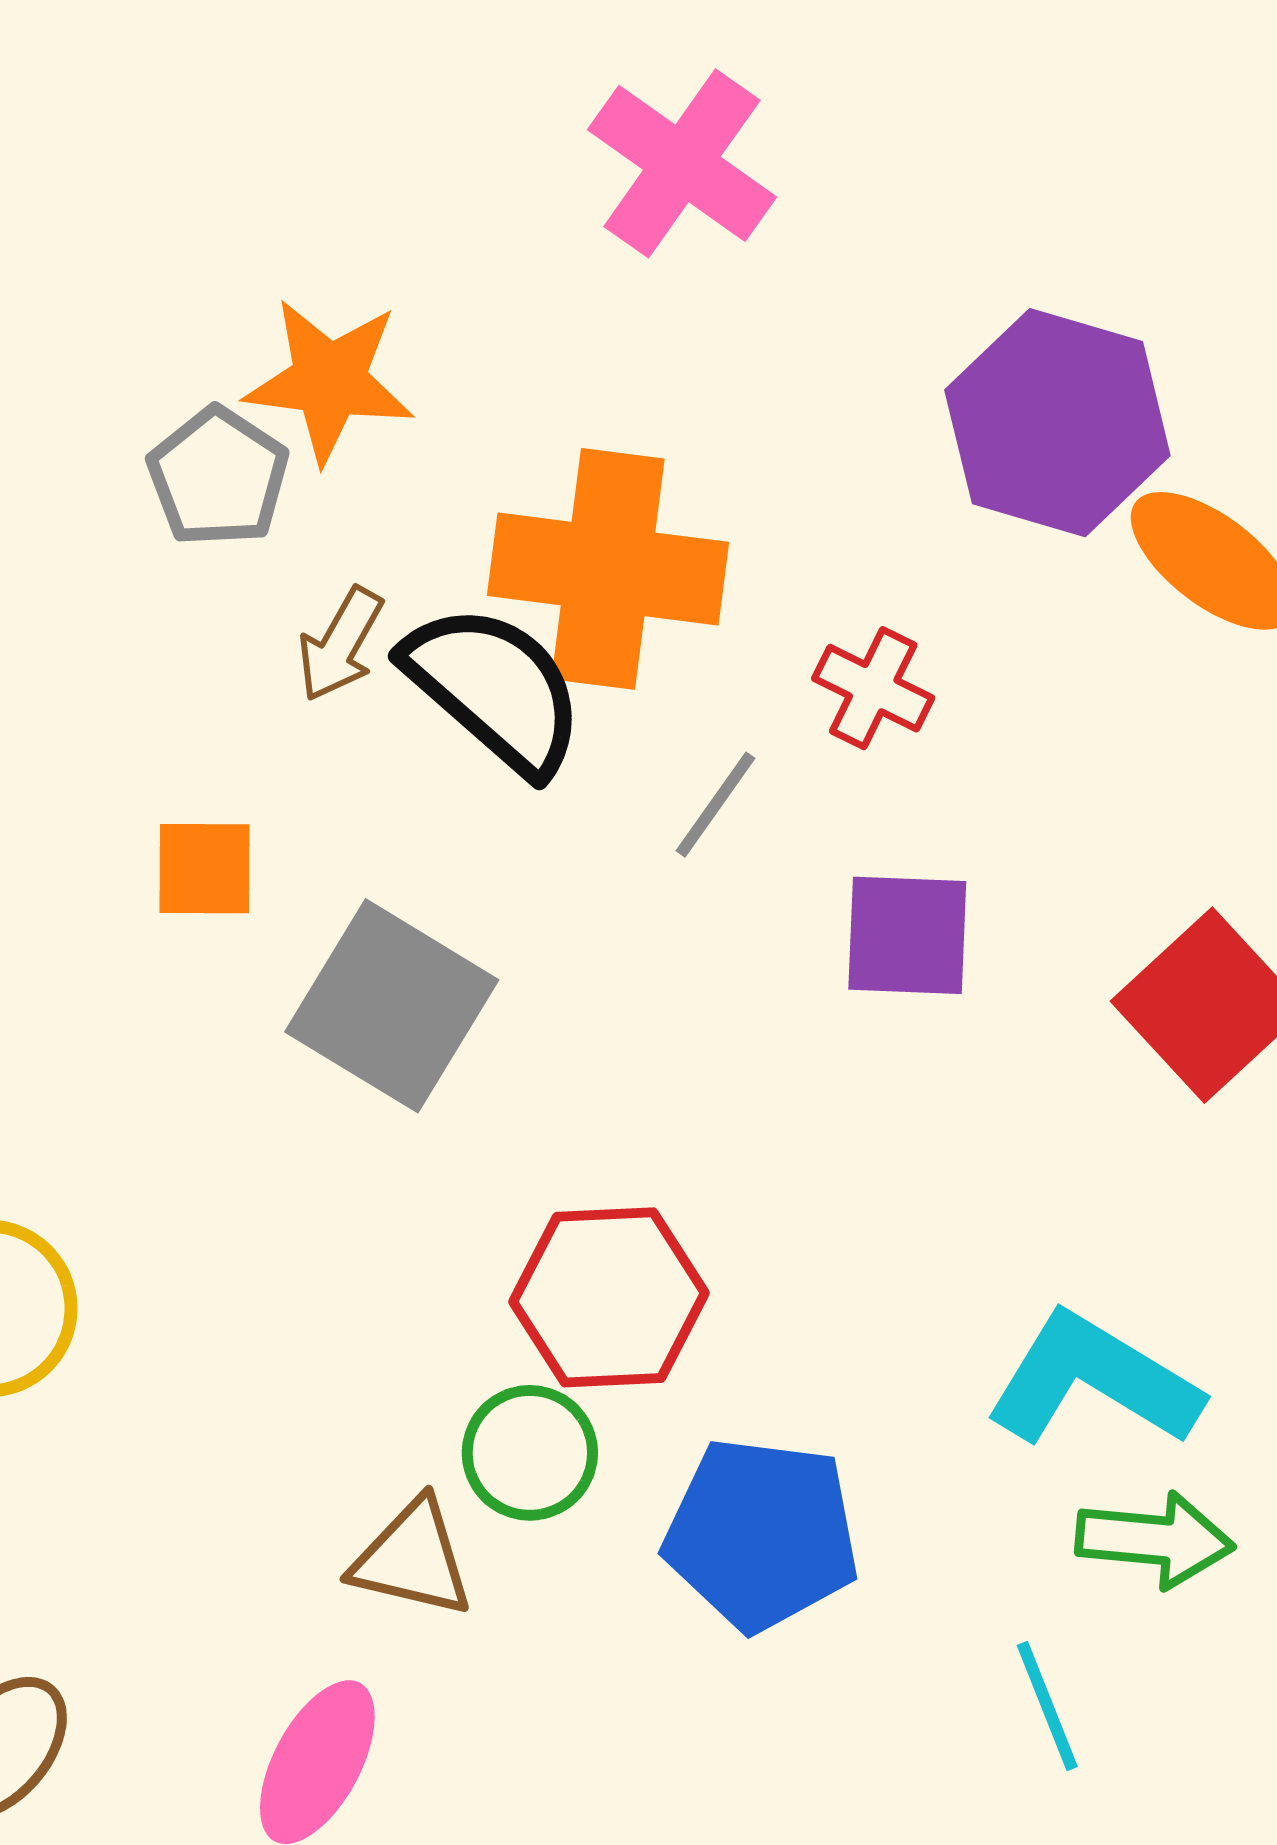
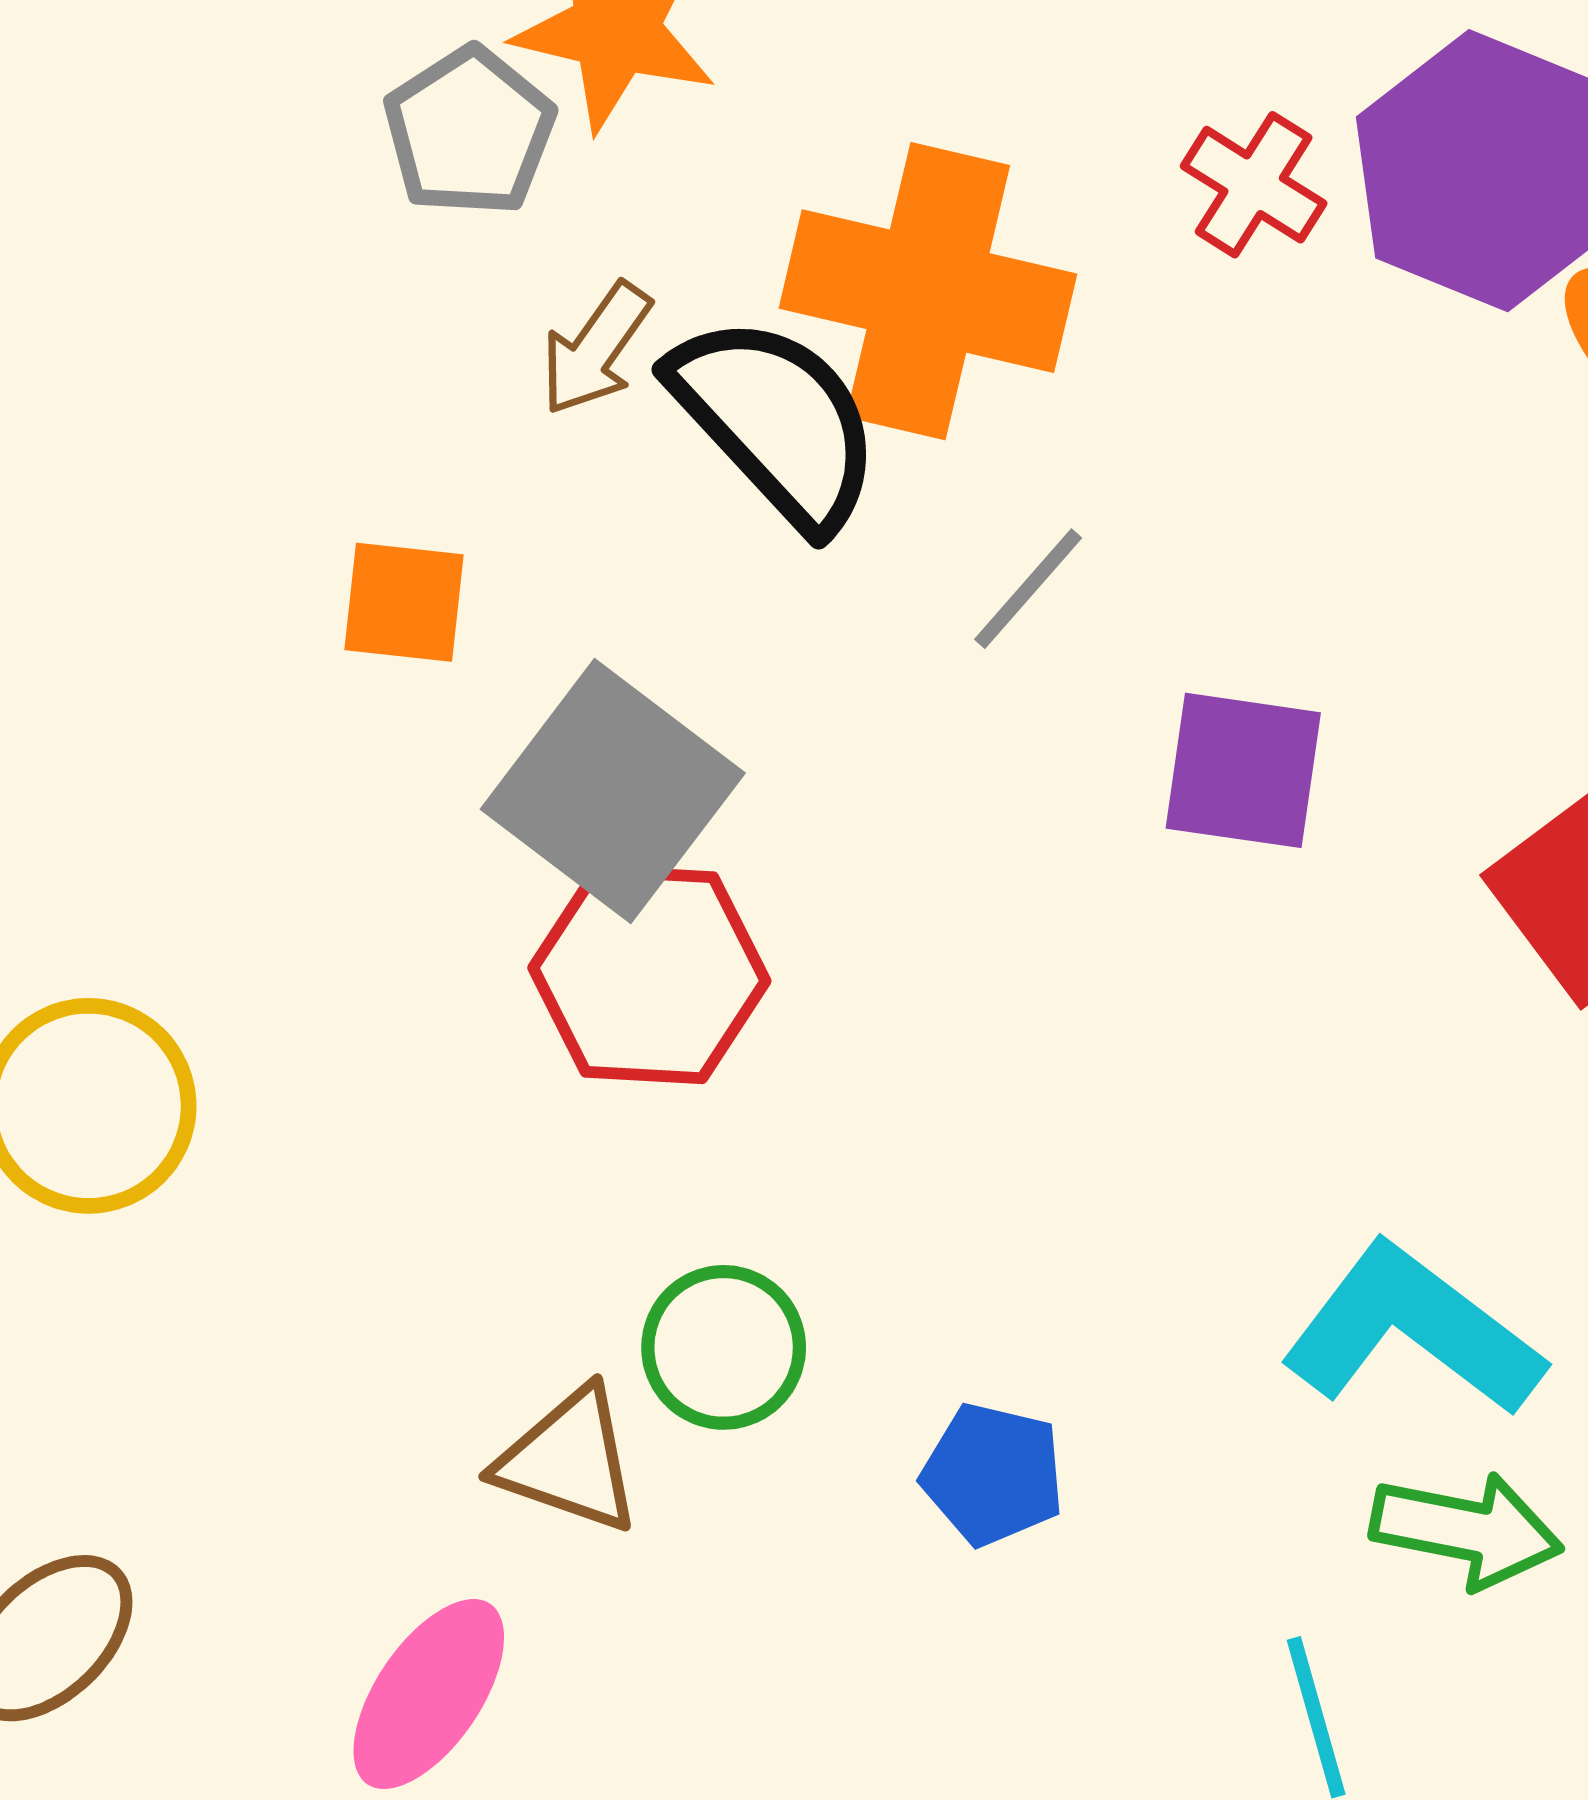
red cross: (873, 688) -> (1254, 185), moved
red hexagon: (609, 1297) -> (649, 974), moved
blue pentagon: (762, 1534) -> (993, 1474), size x0.6

